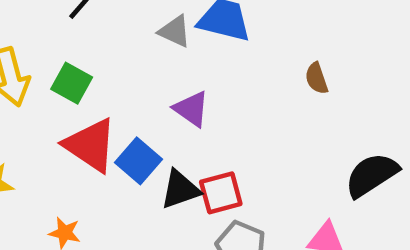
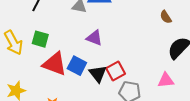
brown semicircle: (317, 78) -> (166, 17), moved
black triangle: (180, 189) -> (98, 74), turned -36

